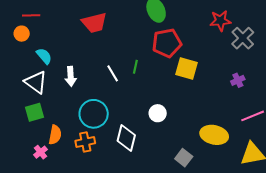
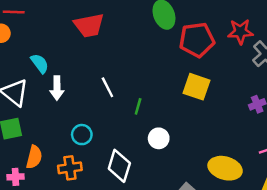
red pentagon: (167, 43) -> (197, 40), moved
cyan semicircle: (44, 56) -> (40, 63), moved
green line: (135, 67) -> (138, 106), moved
cyan circle: (94, 114) -> (82, 135), size x0.6
pink cross: (41, 152) -> (15, 177), turned 32

